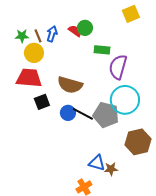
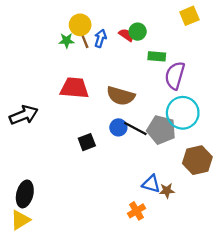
yellow circle: (34, 53) -> (80, 25), moved
black square: (42, 102) -> (87, 142), moved

